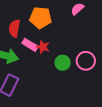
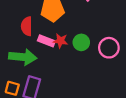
green circle: (63, 63) -> (81, 42), moved

